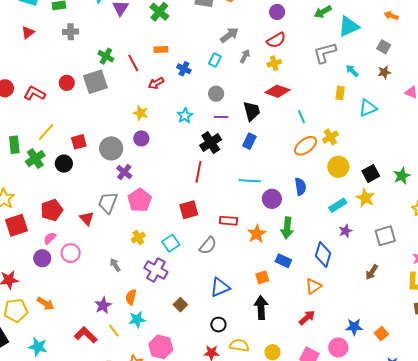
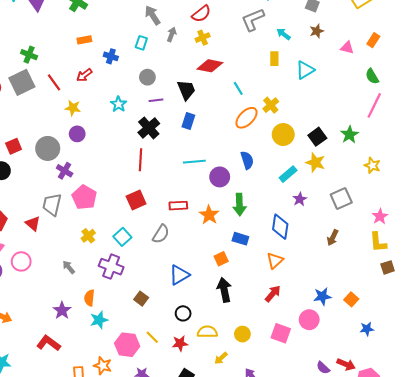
gray arrow: (229, 35) -> (153, 15), turned -78
red line: (133, 63) -> (54, 82), moved
yellow line: (114, 331) -> (152, 337), moved

